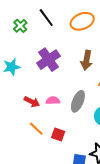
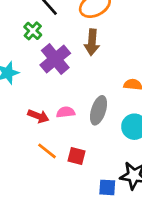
green cross: (20, 26) -> (33, 31), moved
brown arrow: (87, 60) -> (92, 42), moved

